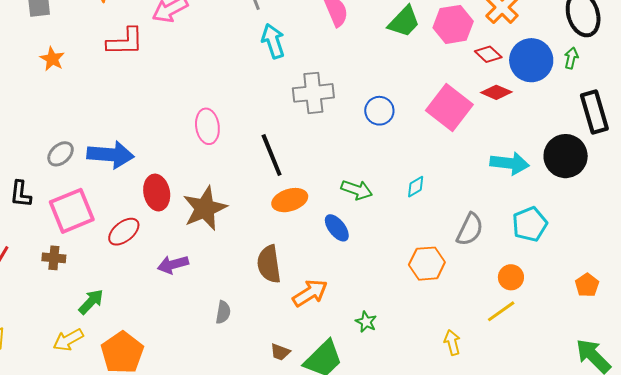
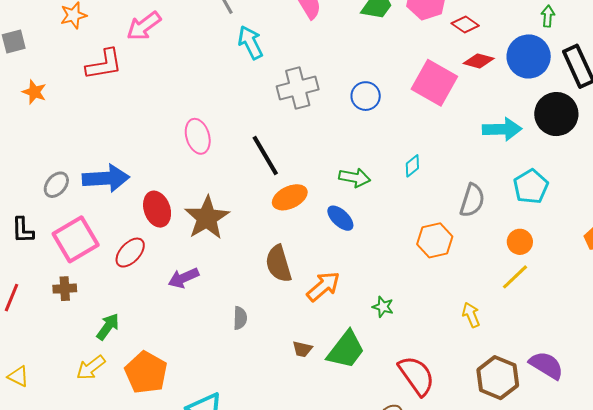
blue circle: (531, 60) -> (529, 56), moved

